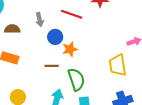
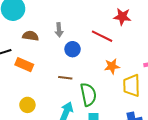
red line: (72, 14) -> (102, 36), moved
orange star: (70, 49) -> (112, 66), moved

